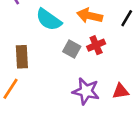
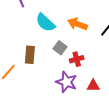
red cross: (96, 45) -> (77, 59), moved
brown rectangle: (22, 57) -> (30, 55), moved

